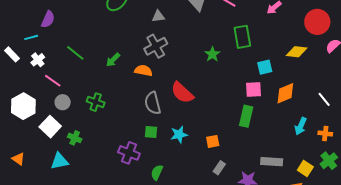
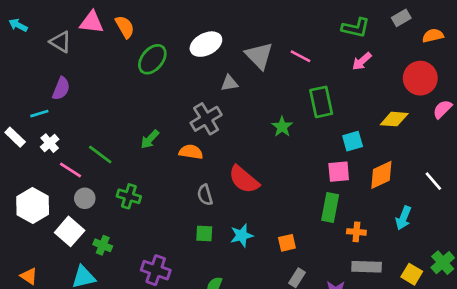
gray triangle: (158, 16) -> (229, 83), moved
green line: (75, 53) -> (100, 155), moved
gray semicircle: (153, 103) -> (205, 195), size x0.7
orange cross: (325, 133) -> (356, 232), moved
purple cross: (129, 153) -> (156, 270), moved

